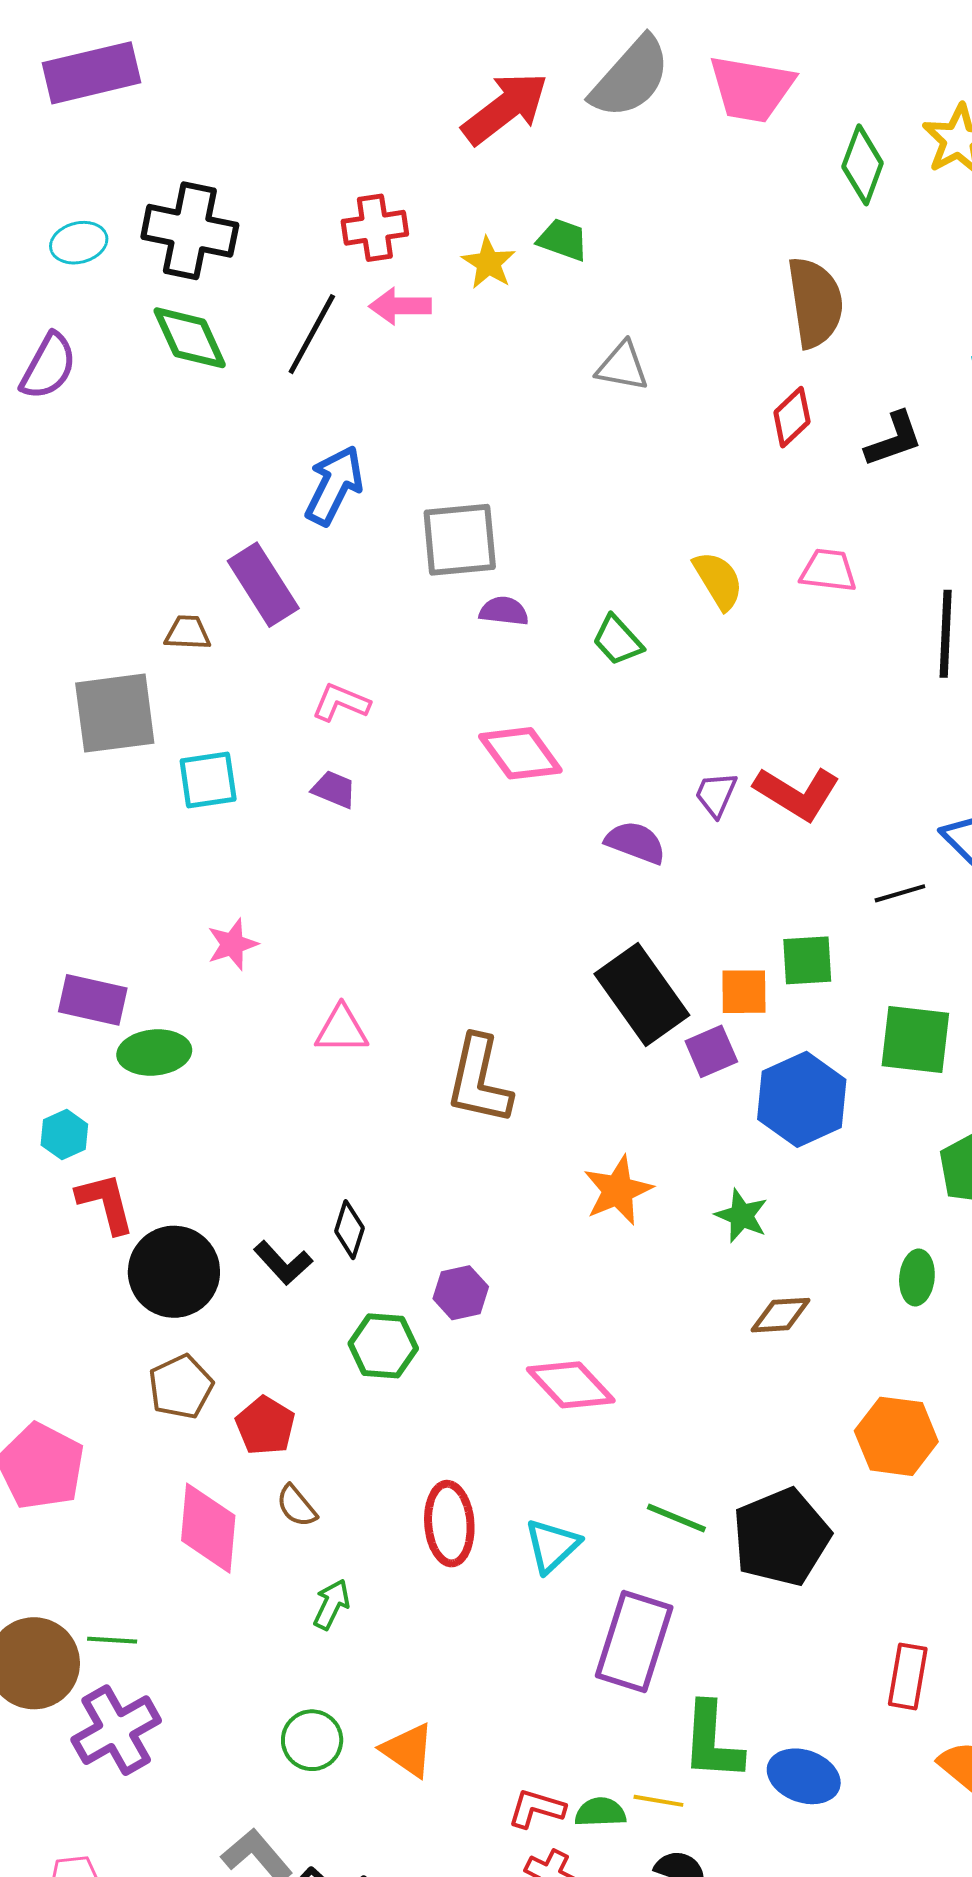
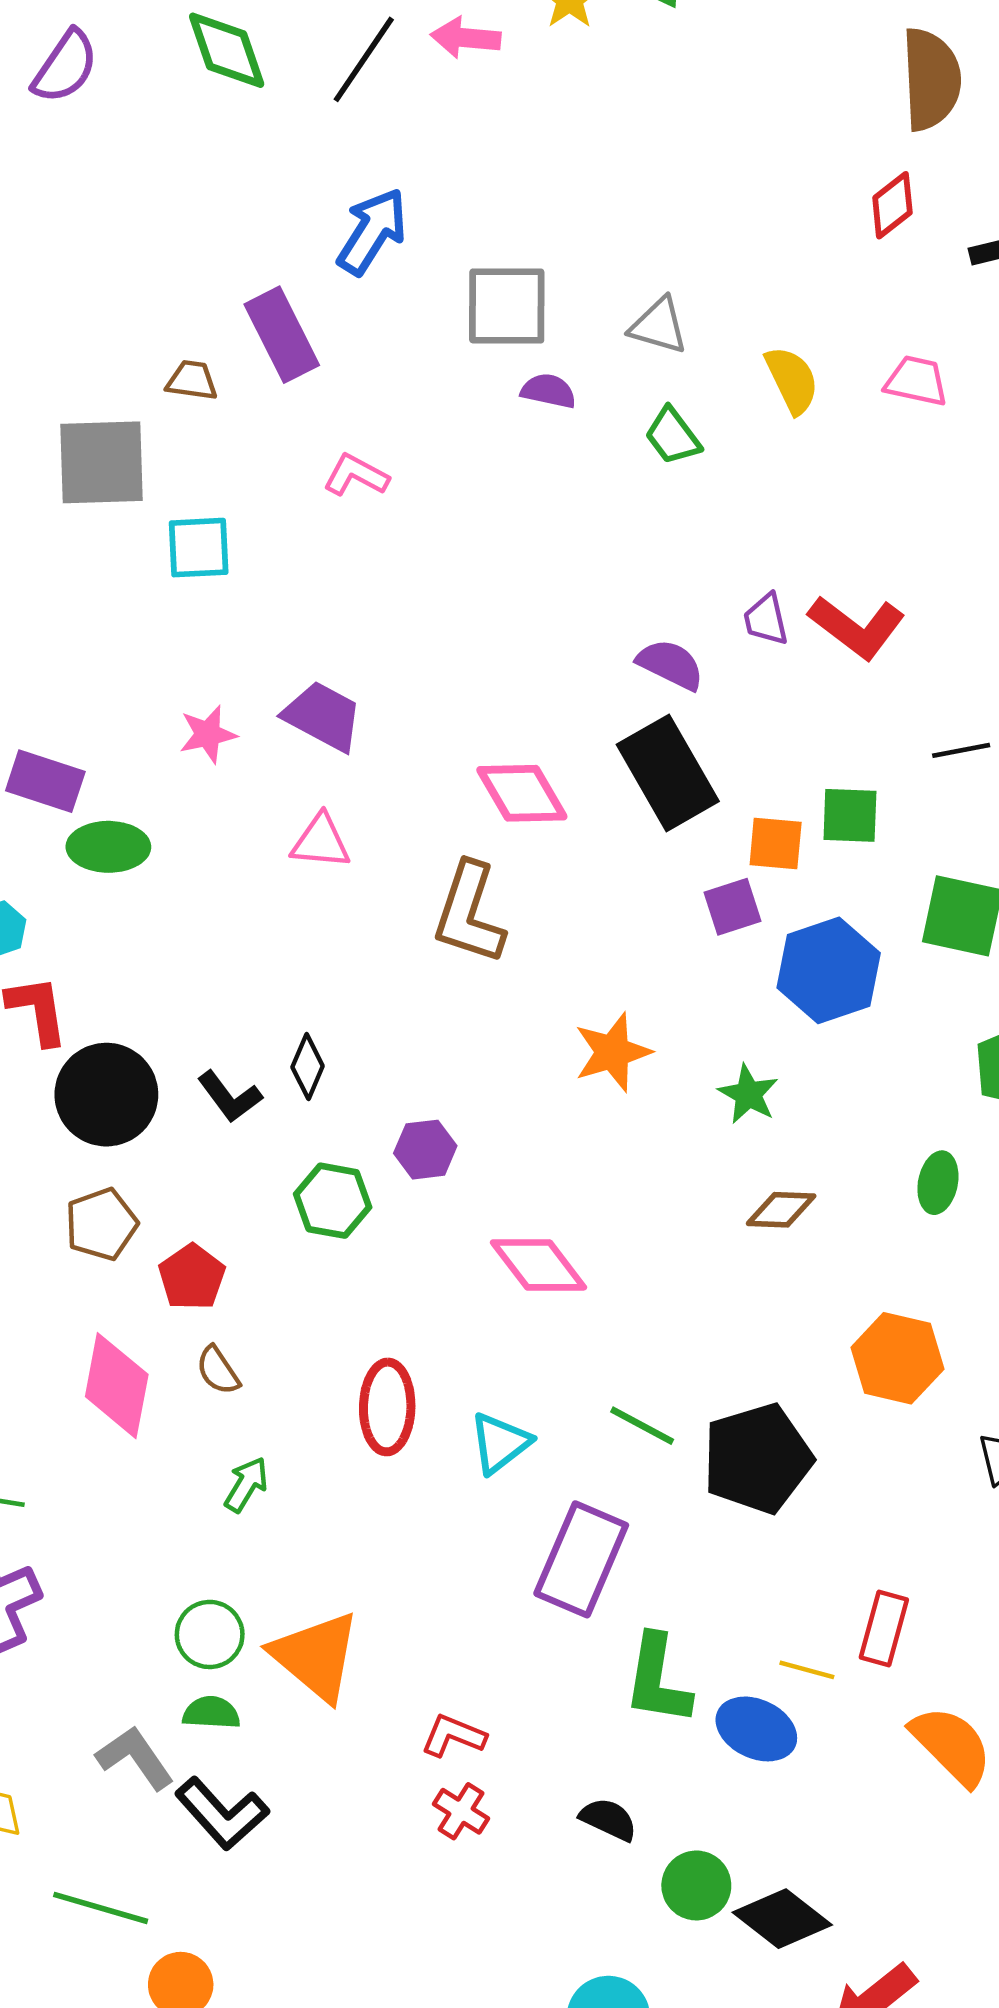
gray triangle: (622, 366) -> (659, 326), moved
pink diamond: (520, 753) -> (522, 793), moved
purple trapezoid: (334, 789) -> (323, 716), moved, size x1.6
purple trapezoid: (716, 794) -> (766, 619), turned -42
black rectangle: (642, 995) -> (668, 773), moved
orange triangle: (408, 1750) -> (316, 1656), size x1.5
yellow line: (658, 1801) -> (807, 1670), moved
green semicircle: (600, 1812) -> (211, 1713), moved

